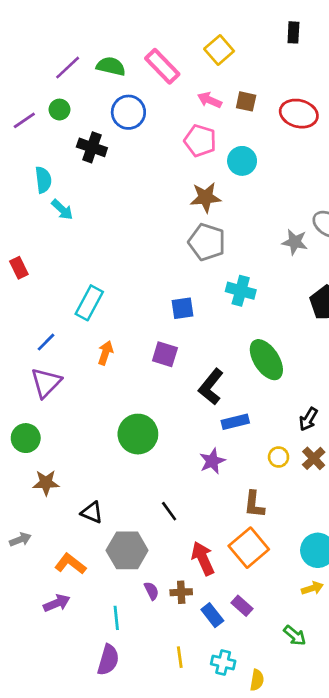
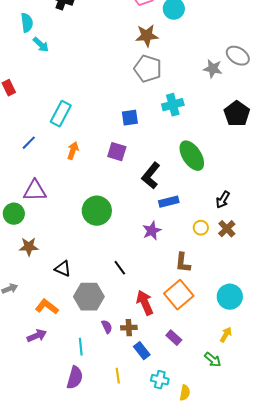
cyan cross: (241, 291) -> (173, 105), turned -30
purple triangle: (46, 383) -> (35, 191), moved, turned 45
yellow arrow: (312, 588) -> (226, 335), moved, turned -42
blue rectangle: (212, 615) -> (142, 351), moved
yellow line: (180, 657) -> (118, 376), moved

